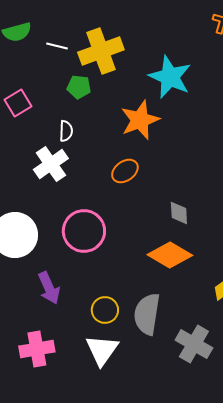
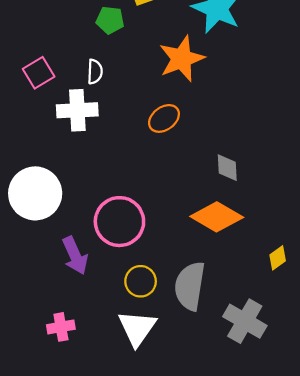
pink square: (18, 103) -> (39, 73), moved
white cross: (51, 164) -> (77, 110), turned 32
pink circle: (84, 231) -> (119, 222), moved
pink cross: (37, 349) -> (61, 327), size x0.7

